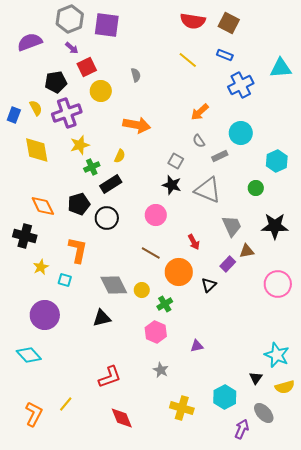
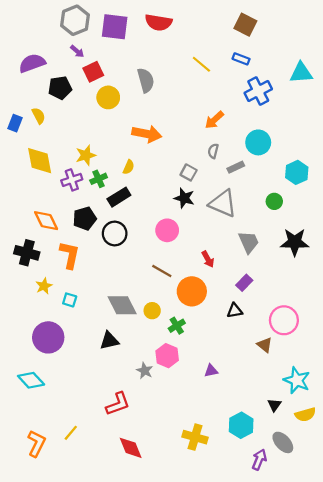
red semicircle: (193, 21) -> (159, 22), moved
purple semicircle: (30, 42) -> (32, 63), moved
gray semicircle: (136, 75) -> (146, 80), size x1.6
purple cross: (67, 113) -> (72, 180), moved, size x0.7
gray semicircle: (199, 141) -> (213, 151), turned 48
orange L-shape: (78, 250) -> (70, 255), moved
brown triangle: (247, 251) -> (265, 345), moved, turned 49
pink circle: (278, 284) -> (284, 320), moved
black triangle: (209, 285) -> (235, 311), moved, turned 35
gray star: (161, 370) -> (145, 371), moved

